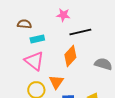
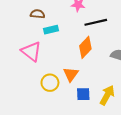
pink triangle: (34, 61) -> (31, 51), moved

